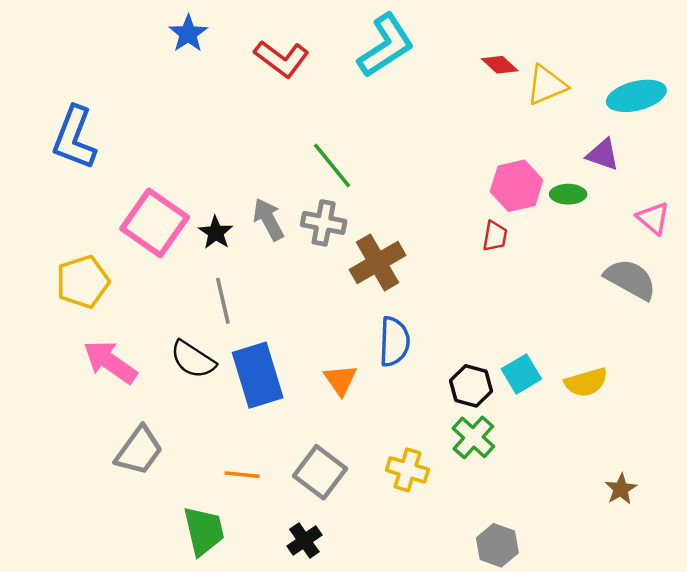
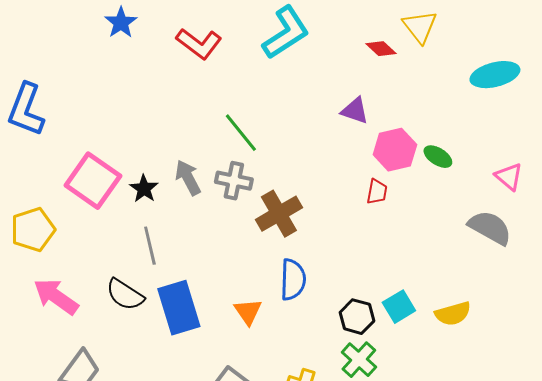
yellow triangle: (547, 85) -> (420, 27), moved, turned -45
purple triangle: (603, 155) -> (355, 111), moved
green ellipse: (568, 194) -> (438, 157), turned 32

